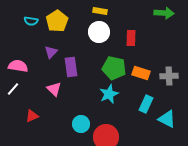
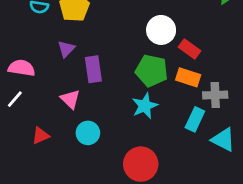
white circle: (99, 32) -> (161, 30), moved
red rectangle: (131, 38) -> (189, 49), moved, turned -56
gray cross: (169, 76) -> (215, 95), moved
cyan circle: (81, 124) -> (88, 133), moved

